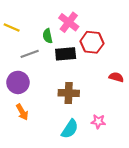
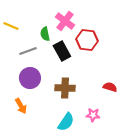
black rectangle: (66, 54) -> (62, 51), turned 66
red semicircle: (116, 77) -> (110, 87), moved
purple circle: (18, 82) -> (30, 78), moved

